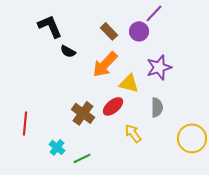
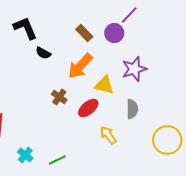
brown cross: (83, 113) -> (59, 97), moved, size x0.7
cyan cross: (57, 147) -> (25, 155), moved

